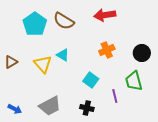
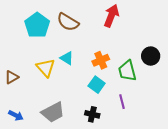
red arrow: (105, 15) -> (111, 16), turned 120
orange cross: (107, 50) -> (101, 60), moved
brown triangle: (11, 62) -> (12, 77), moved
green trapezoid: (134, 81) -> (127, 71), moved

